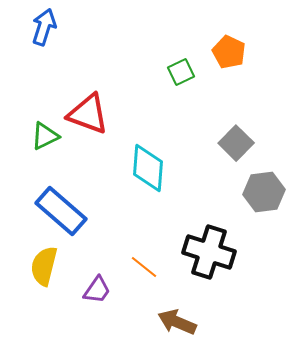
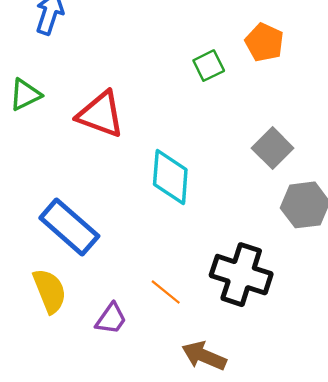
green triangle: (45, 136) -> (25, 95), moved
yellow semicircle: (44, 266) -> (50, 291), turned 144

